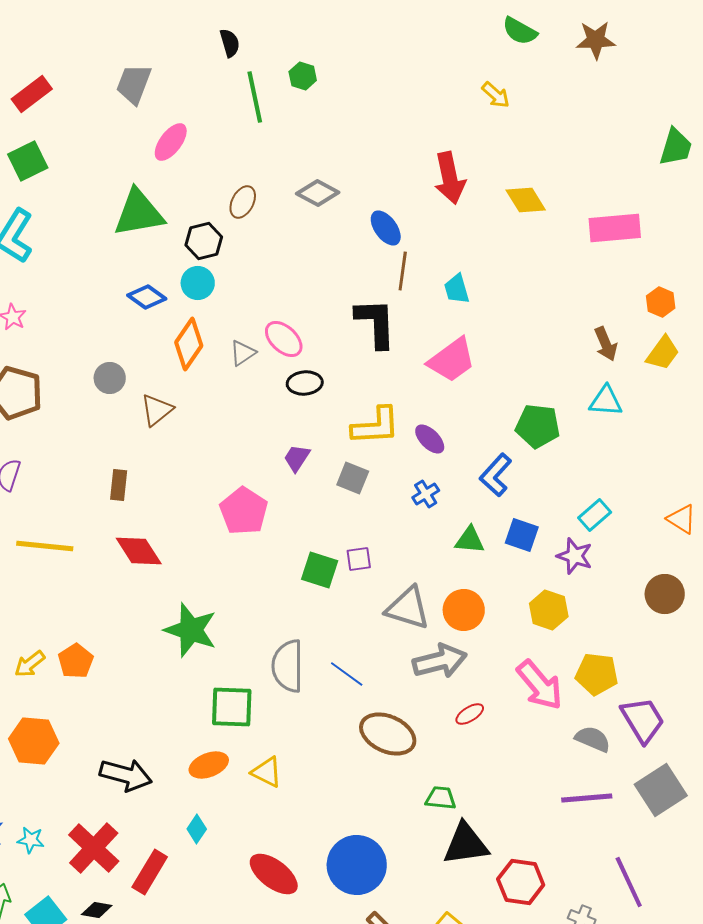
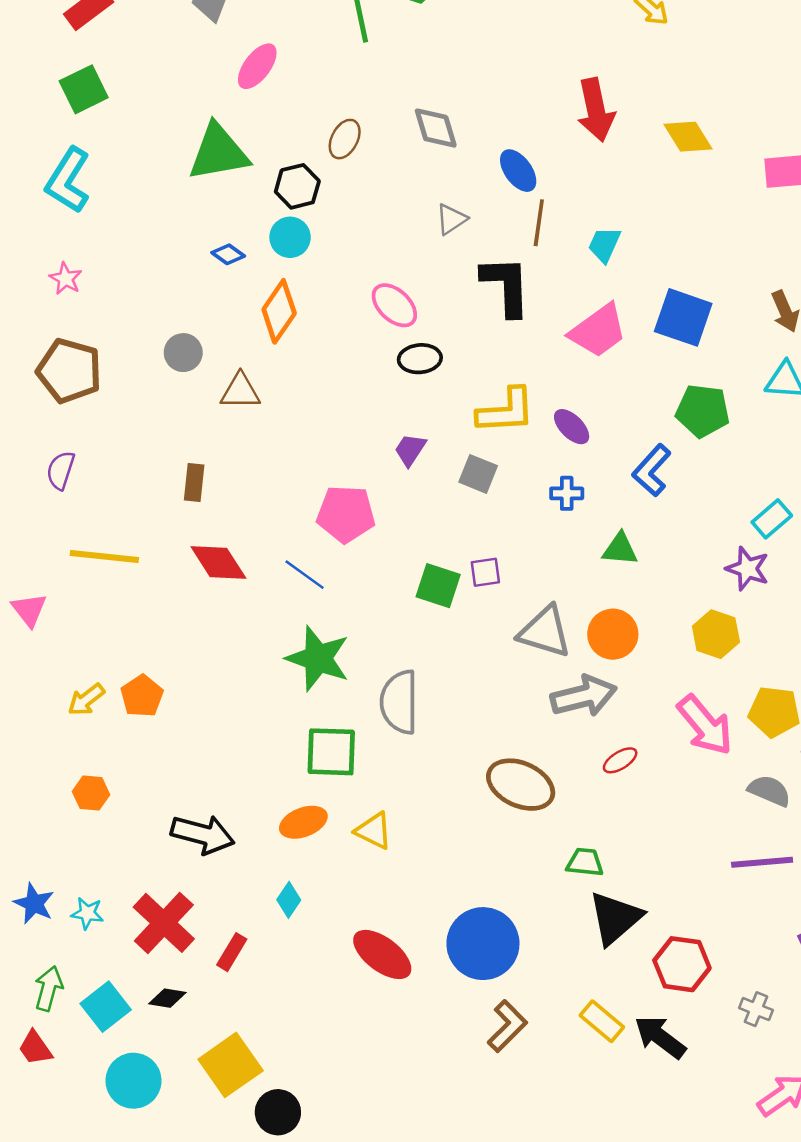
gray diamond: (318, 193) -> (436, 128), turned 45
cyan trapezoid: (457, 289) -> (604, 245), turned 40
blue diamond: (147, 297) -> (228, 254), size x0.7
gray triangle: (243, 353) -> (451, 219), moved
brown triangle: (157, 410) -> (240, 391), turned 39
blue cross: (426, 494) -> (567, 493), turned 32
pink pentagon: (244, 511) -> (346, 514), turned -30
blue square: (522, 535) -> (683, 317), moved, size x1.4
green star: (191, 630) -> (318, 658), moved
blue line: (347, 674) -> (305, 575), moved
orange hexagon: (34, 741) -> (91, 793), size x0.6
black triangle: (466, 844) -> (615, 918), turned -33
red rectangle: (150, 872) -> (232, 952), size x0.7

